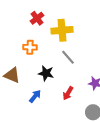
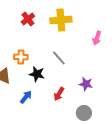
yellow cross: (62, 30) -> (61, 20), moved
orange cross: (30, 47) -> (21, 57), moved

